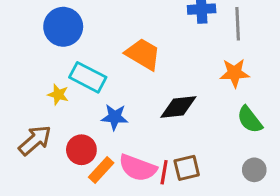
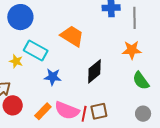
black diamond: (178, 107) -> (94, 71), turned -35
red circle: (81, 150) -> (13, 105), moved

